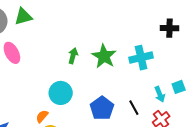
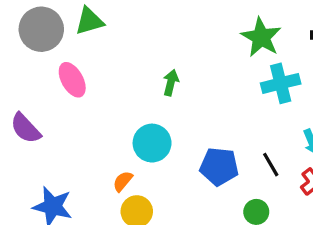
green star: (104, 56) -> (261, 37), moved
blue pentagon: (102, 108) -> (219, 166), turned -30

